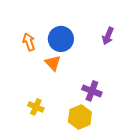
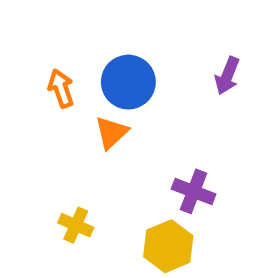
orange triangle: (53, 63) -> (111, 133), turned 30

